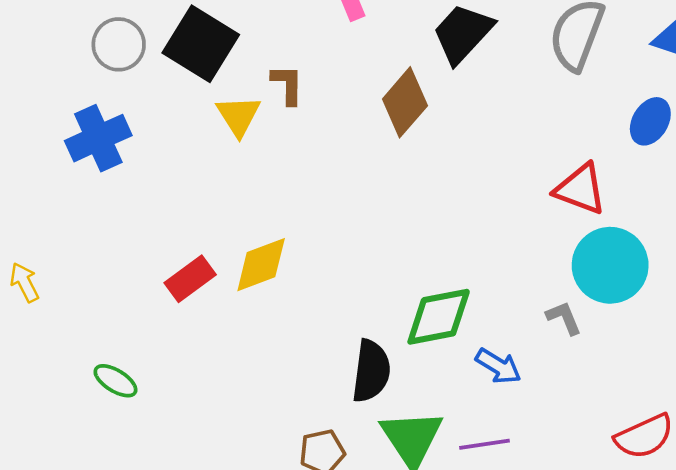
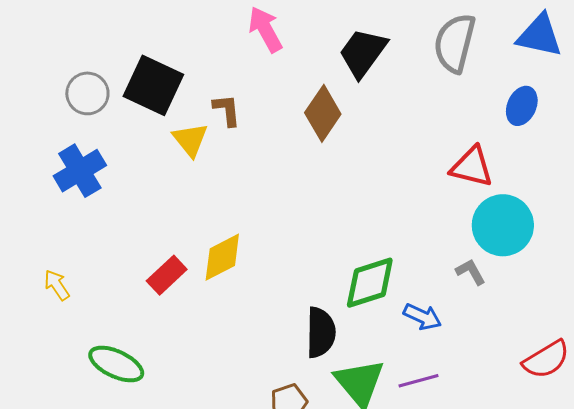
yellow arrow: (24, 282) -> (57, 285), moved
green ellipse: (115, 381) -> (116, 364), size x1.5

